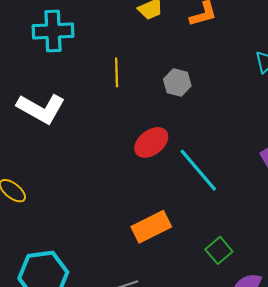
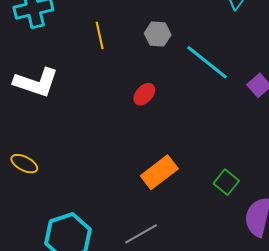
red ellipse: (151, 142) -> (144, 94), size x0.7
cyan line: (198, 170) -> (207, 62), moved

